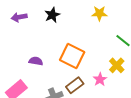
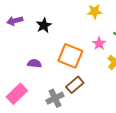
black star: (52, 15) -> (44, 25), moved
pink star: (100, 79) -> (99, 43), moved

